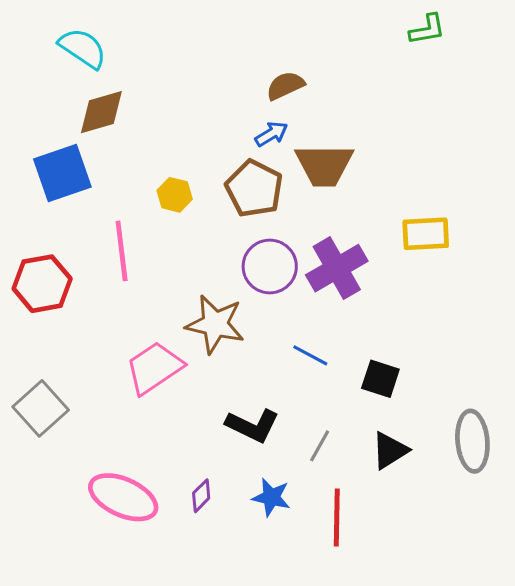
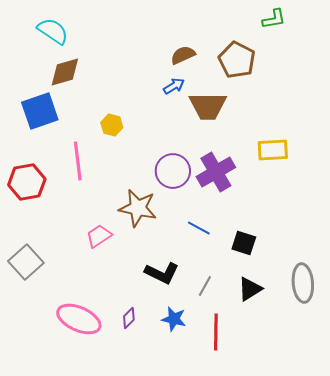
brown pentagon: (254, 189) -> (237, 60), moved
pink trapezoid: (154, 368) -> (99, 236), size x0.7

